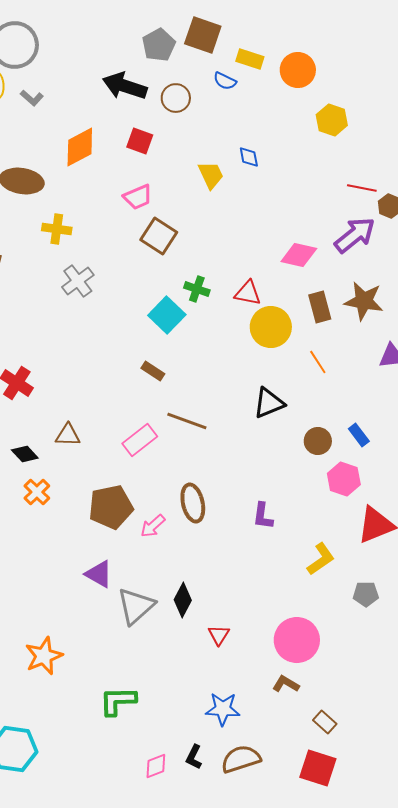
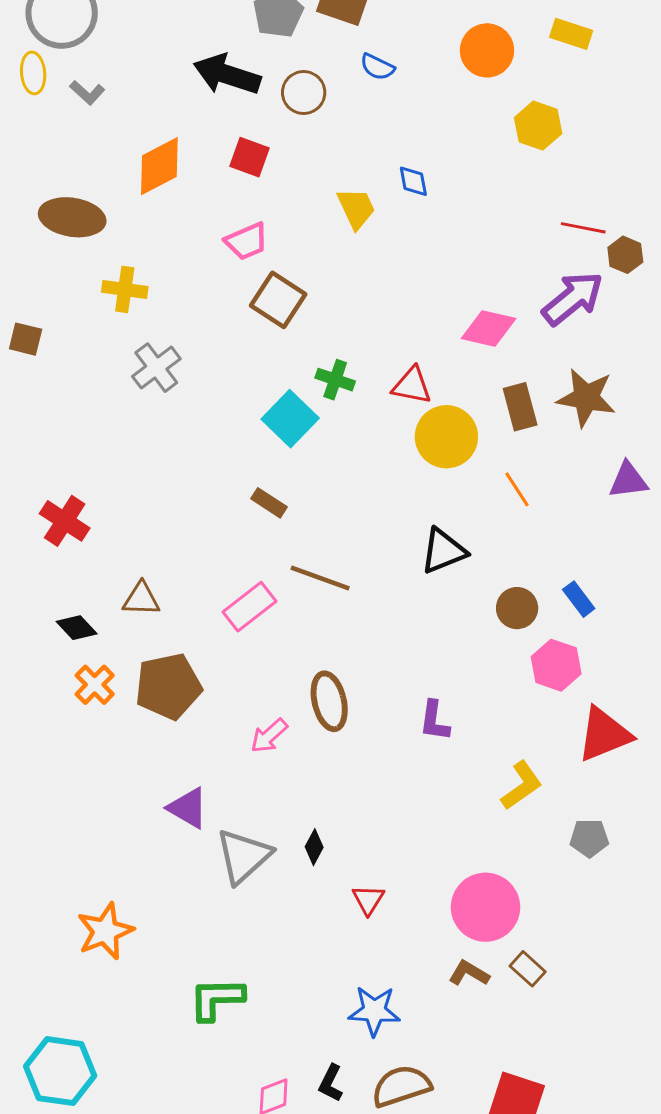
yellow rectangle: (250, 59) -> (571, 34), moved
brown pentagon: (111, 507) -> (168, 686), moved
black diamond: (183, 600) -> (314, 847), size x0.7
brown rectangle: (325, 722) -> (528, 969), moved

